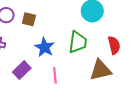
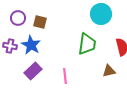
blue star: (45, 47) -> (31, 45), moved
brown triangle: (101, 70) -> (109, 71), size x0.6

